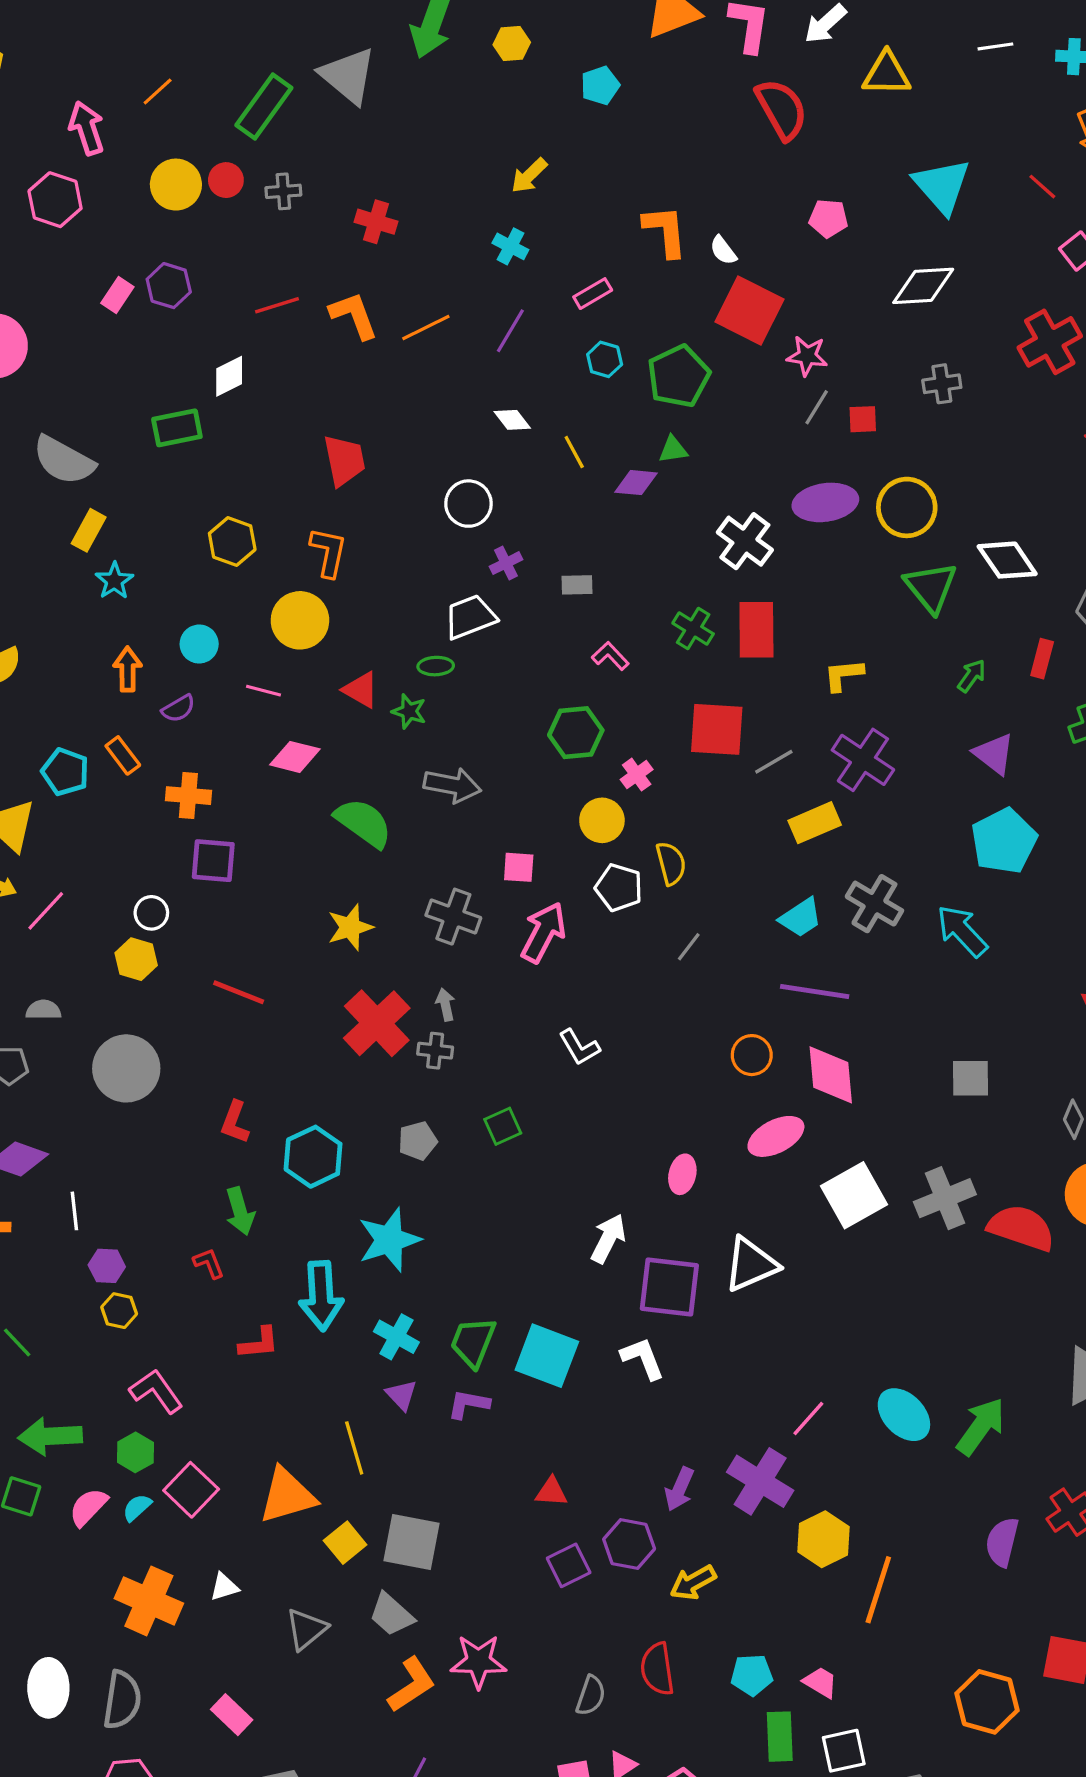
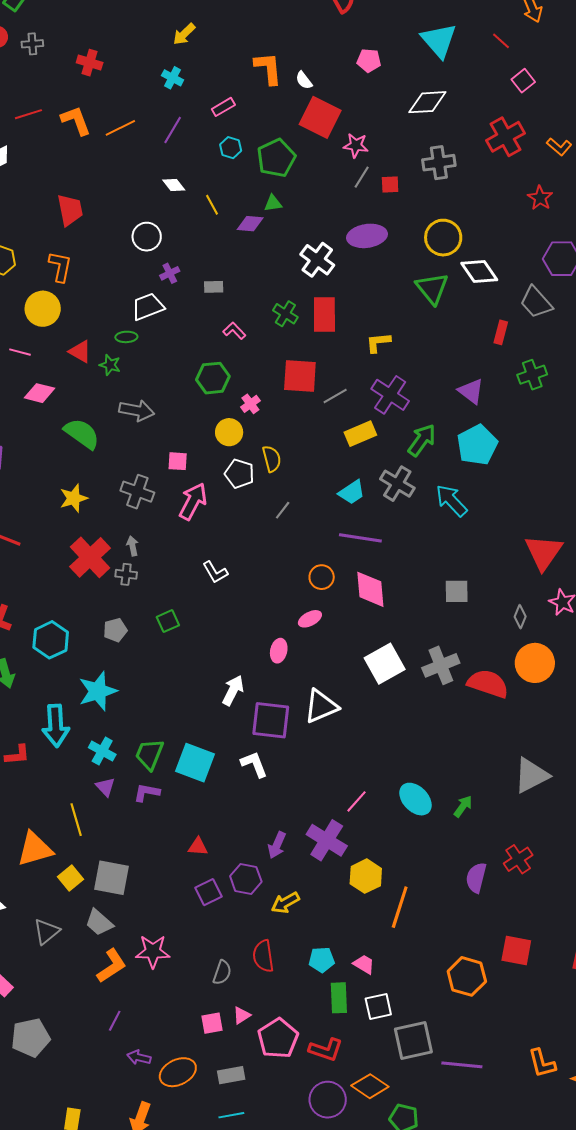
gray cross: (942, 384) -> (439, 163), size x1.4
yellow circle: (907, 507) -> (443, 238), moved
green arrow: (972, 676) -> (422, 440), moved, size x1.6
pink ellipse: (776, 1136) -> (310, 619), moved, size x0.7
green arrow: (981, 1426) -> (463, 806), size x0.6

